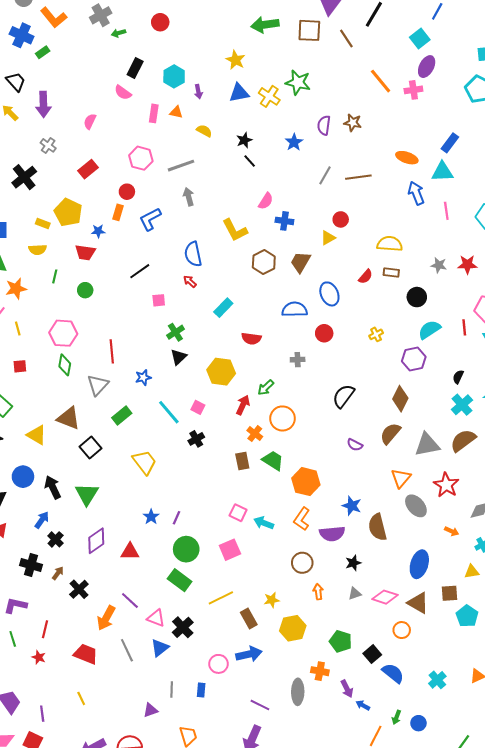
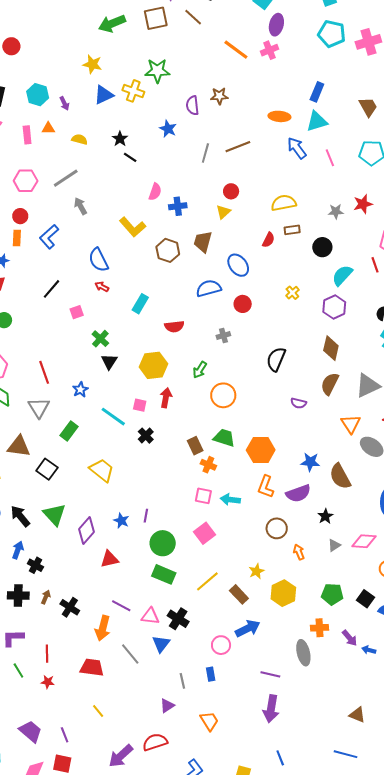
red arrow: (243, 405) -> (166, 398), moved
orange cross: (255, 434) -> (208, 465), moved
purple diamond: (96, 541) -> (86, 530), moved

